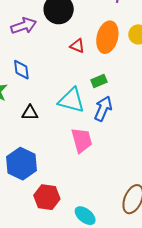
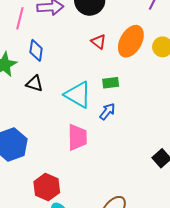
blue arrow: (103, 109) -> (107, 112), size x0.7
black triangle: (30, 113) -> (34, 84), moved
red hexagon: (47, 197) -> (47, 187), moved

